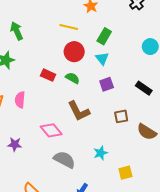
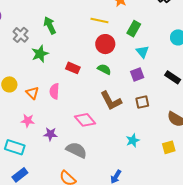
cyan triangle: (102, 58) -> (142, 52), moved
red rectangle: (48, 75) -> (73, 68), moved
brown square: (121, 116) -> (142, 102), moved
gray semicircle: (64, 160) -> (76, 150), moved
yellow square: (125, 173) -> (169, 147), moved

